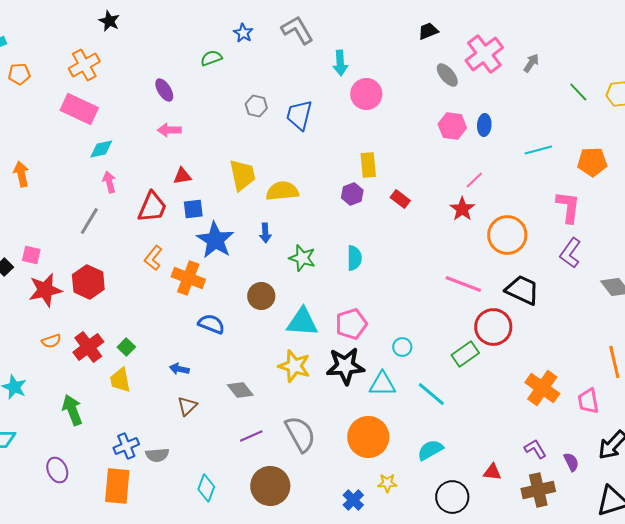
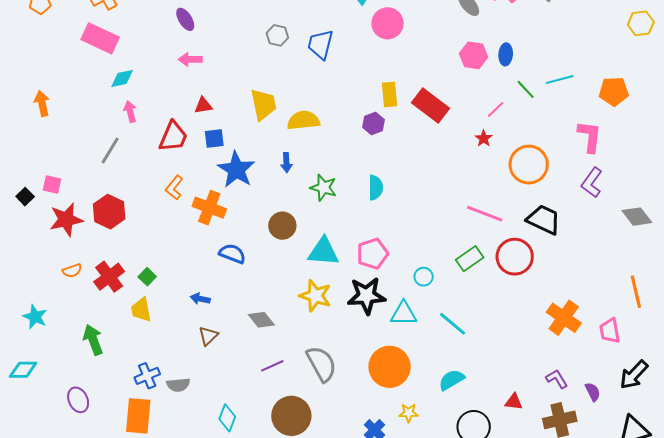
green line: (578, 92) -> (526, 89), moved
red rectangle: (400, 199) -> (431, 105), moved, size x1.8
red star: (462, 209) -> (484, 138), size x0.7
green rectangle: (465, 354) -> (470, 259), moved

